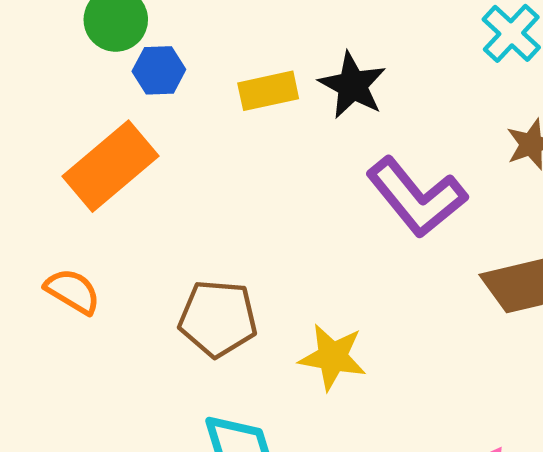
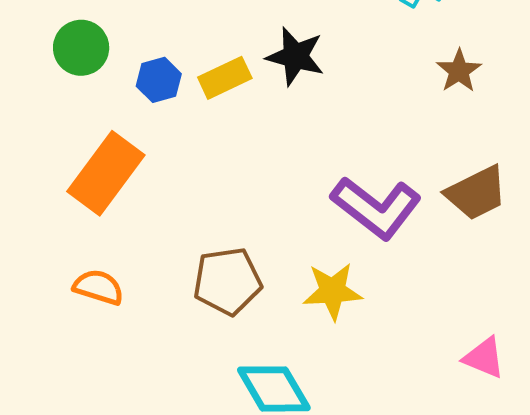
blue hexagon: (159, 70) -> (159, 80), moved
purple L-shape: (416, 197) -> (376, 208), moved

